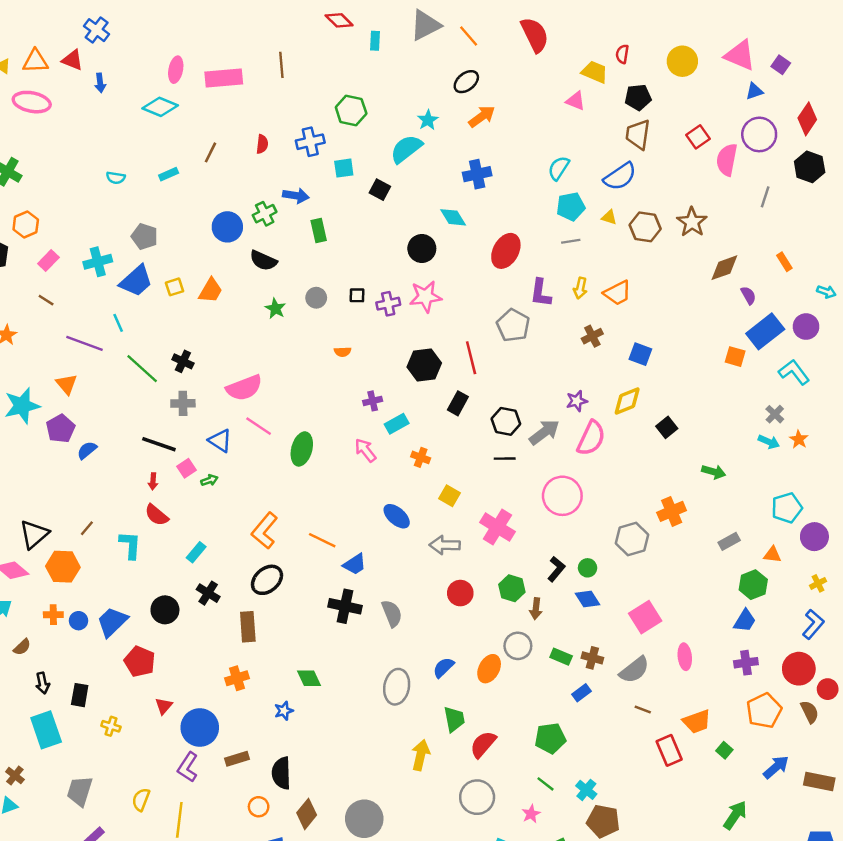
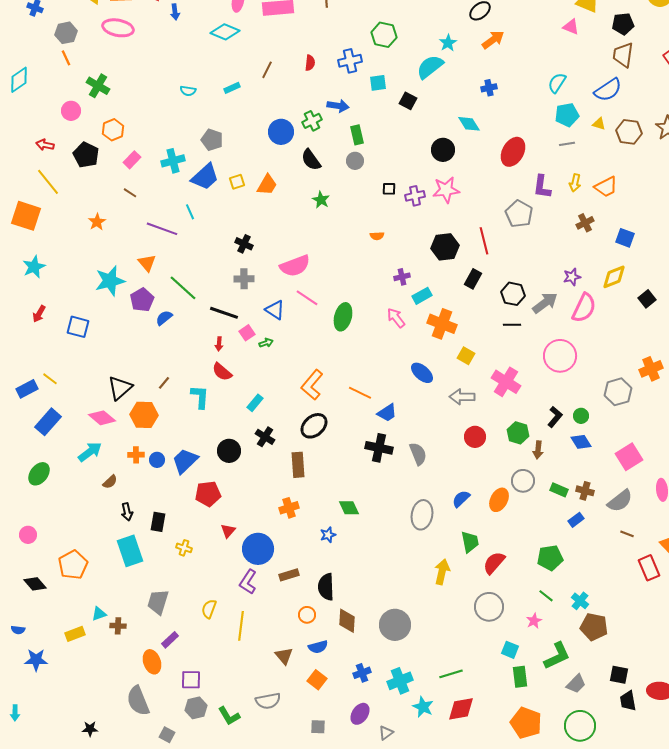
blue cross: (477, 174) -> (489, 88), size x0.7
black semicircle: (263, 261) -> (311, 160), turned 30
gray circle: (316, 298) -> (355, 161), moved
green line: (142, 369) -> (183, 288), moved
orange cross: (421, 457) -> (442, 324), size x1.8
red pentagon: (140, 661) -> (208, 494), turned -30
brown cross: (15, 776) -> (118, 626), moved, turned -35
brown diamond: (307, 814) -> (347, 621), turned -35

